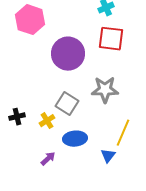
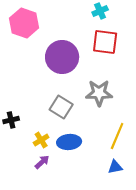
yellow cross: (47, 121) -> (41, 140), moved
blue triangle: (108, 156) -> (115, 167), moved, turned 42

